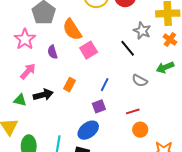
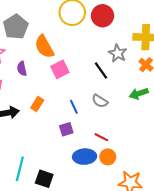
gray semicircle: (140, 81) -> (100, 101), moved
blue line: (105, 85) -> (74, 107), turned -56
red line: (133, 111) -> (101, 137), turned 40
blue ellipse: (88, 130) -> (85, 157), moved, turned 30

